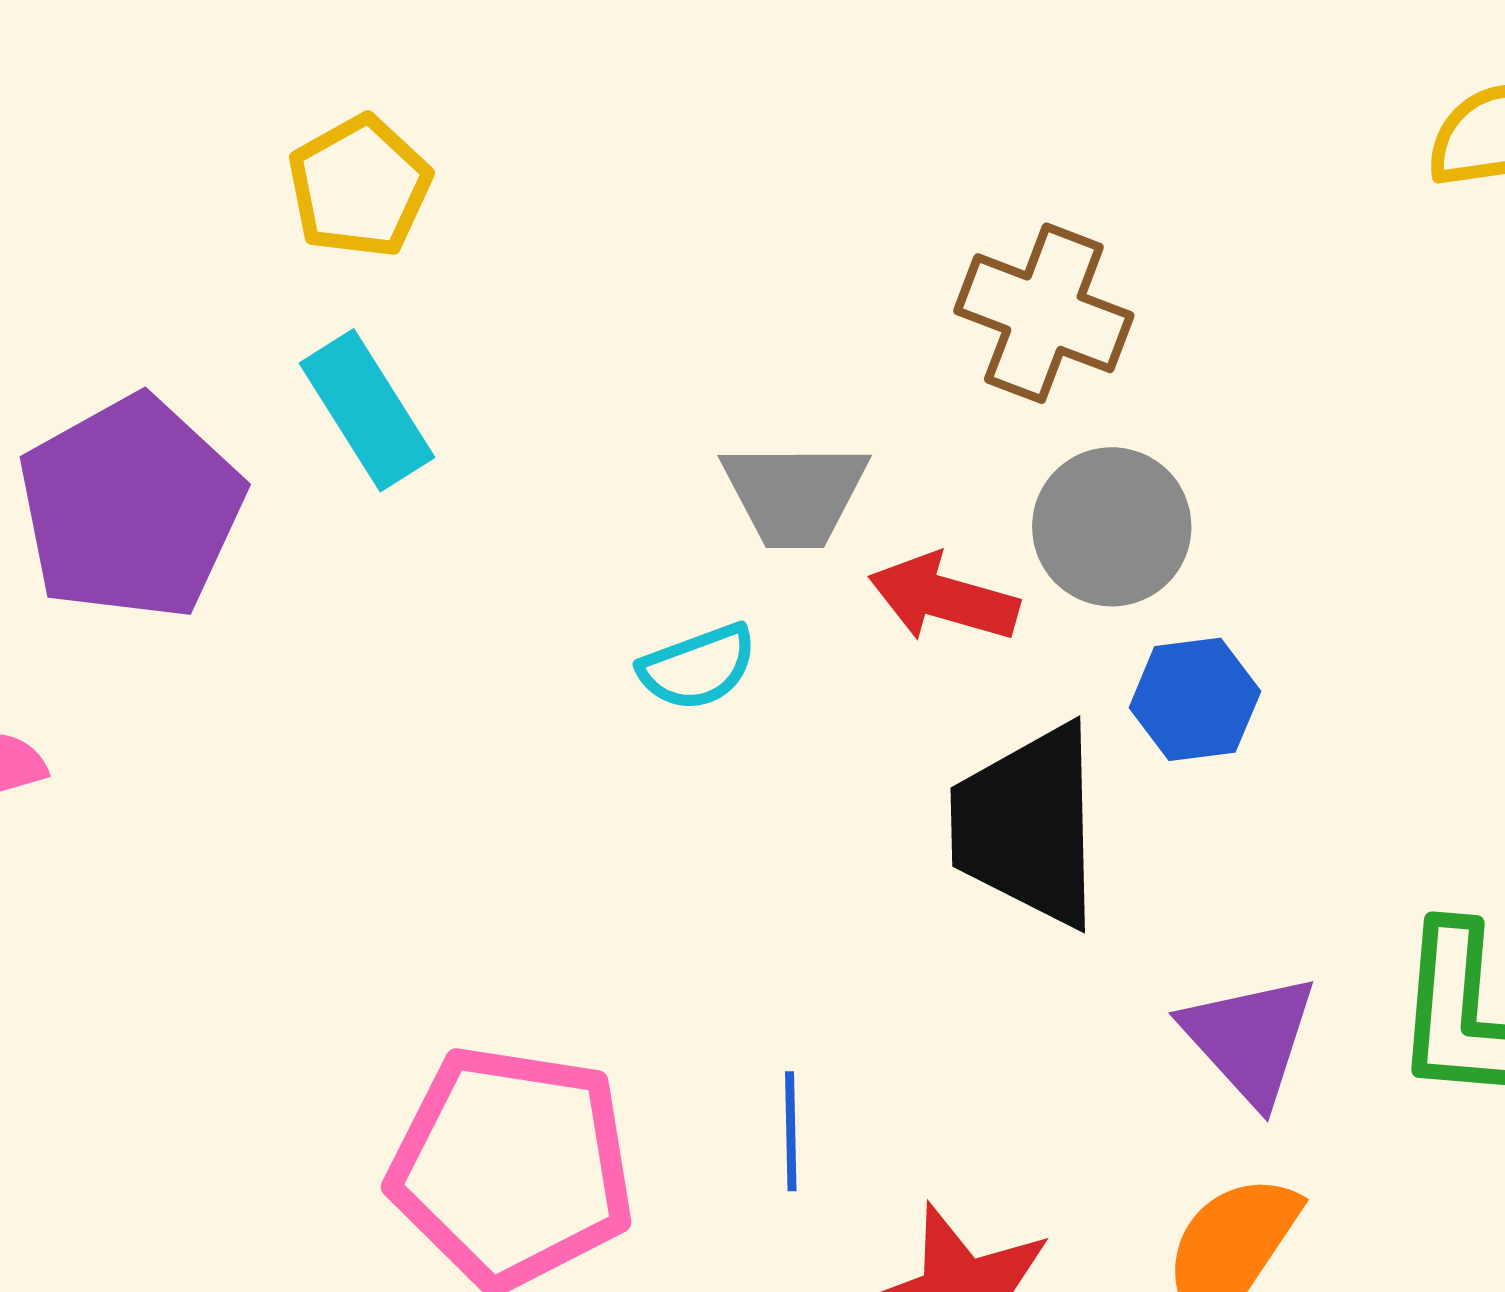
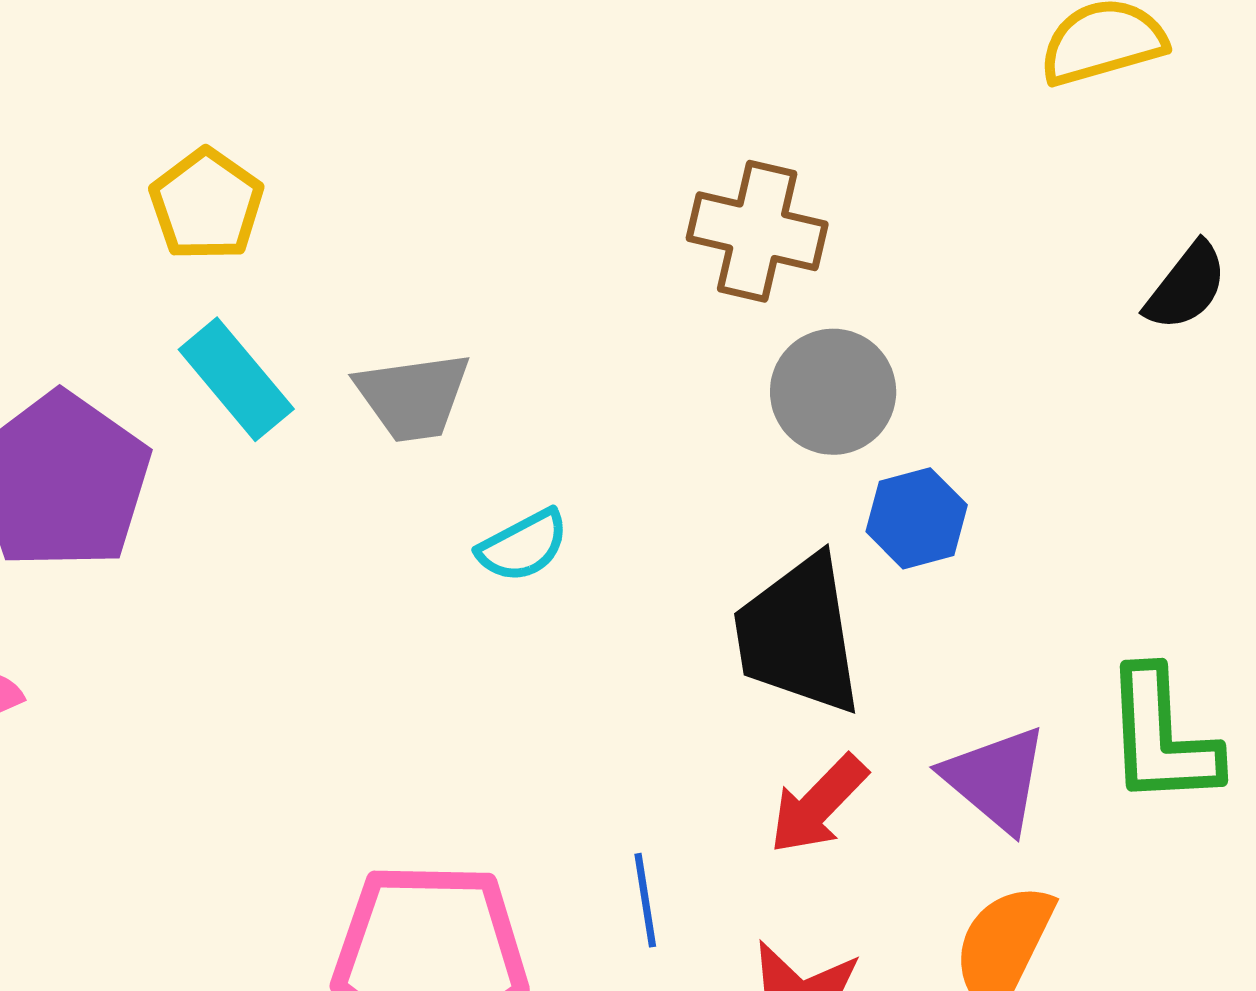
gray trapezoid: (795, 494) -> (413, 397), moved
red arrow: (944, 598) -> (818, 804), moved, turned -54

